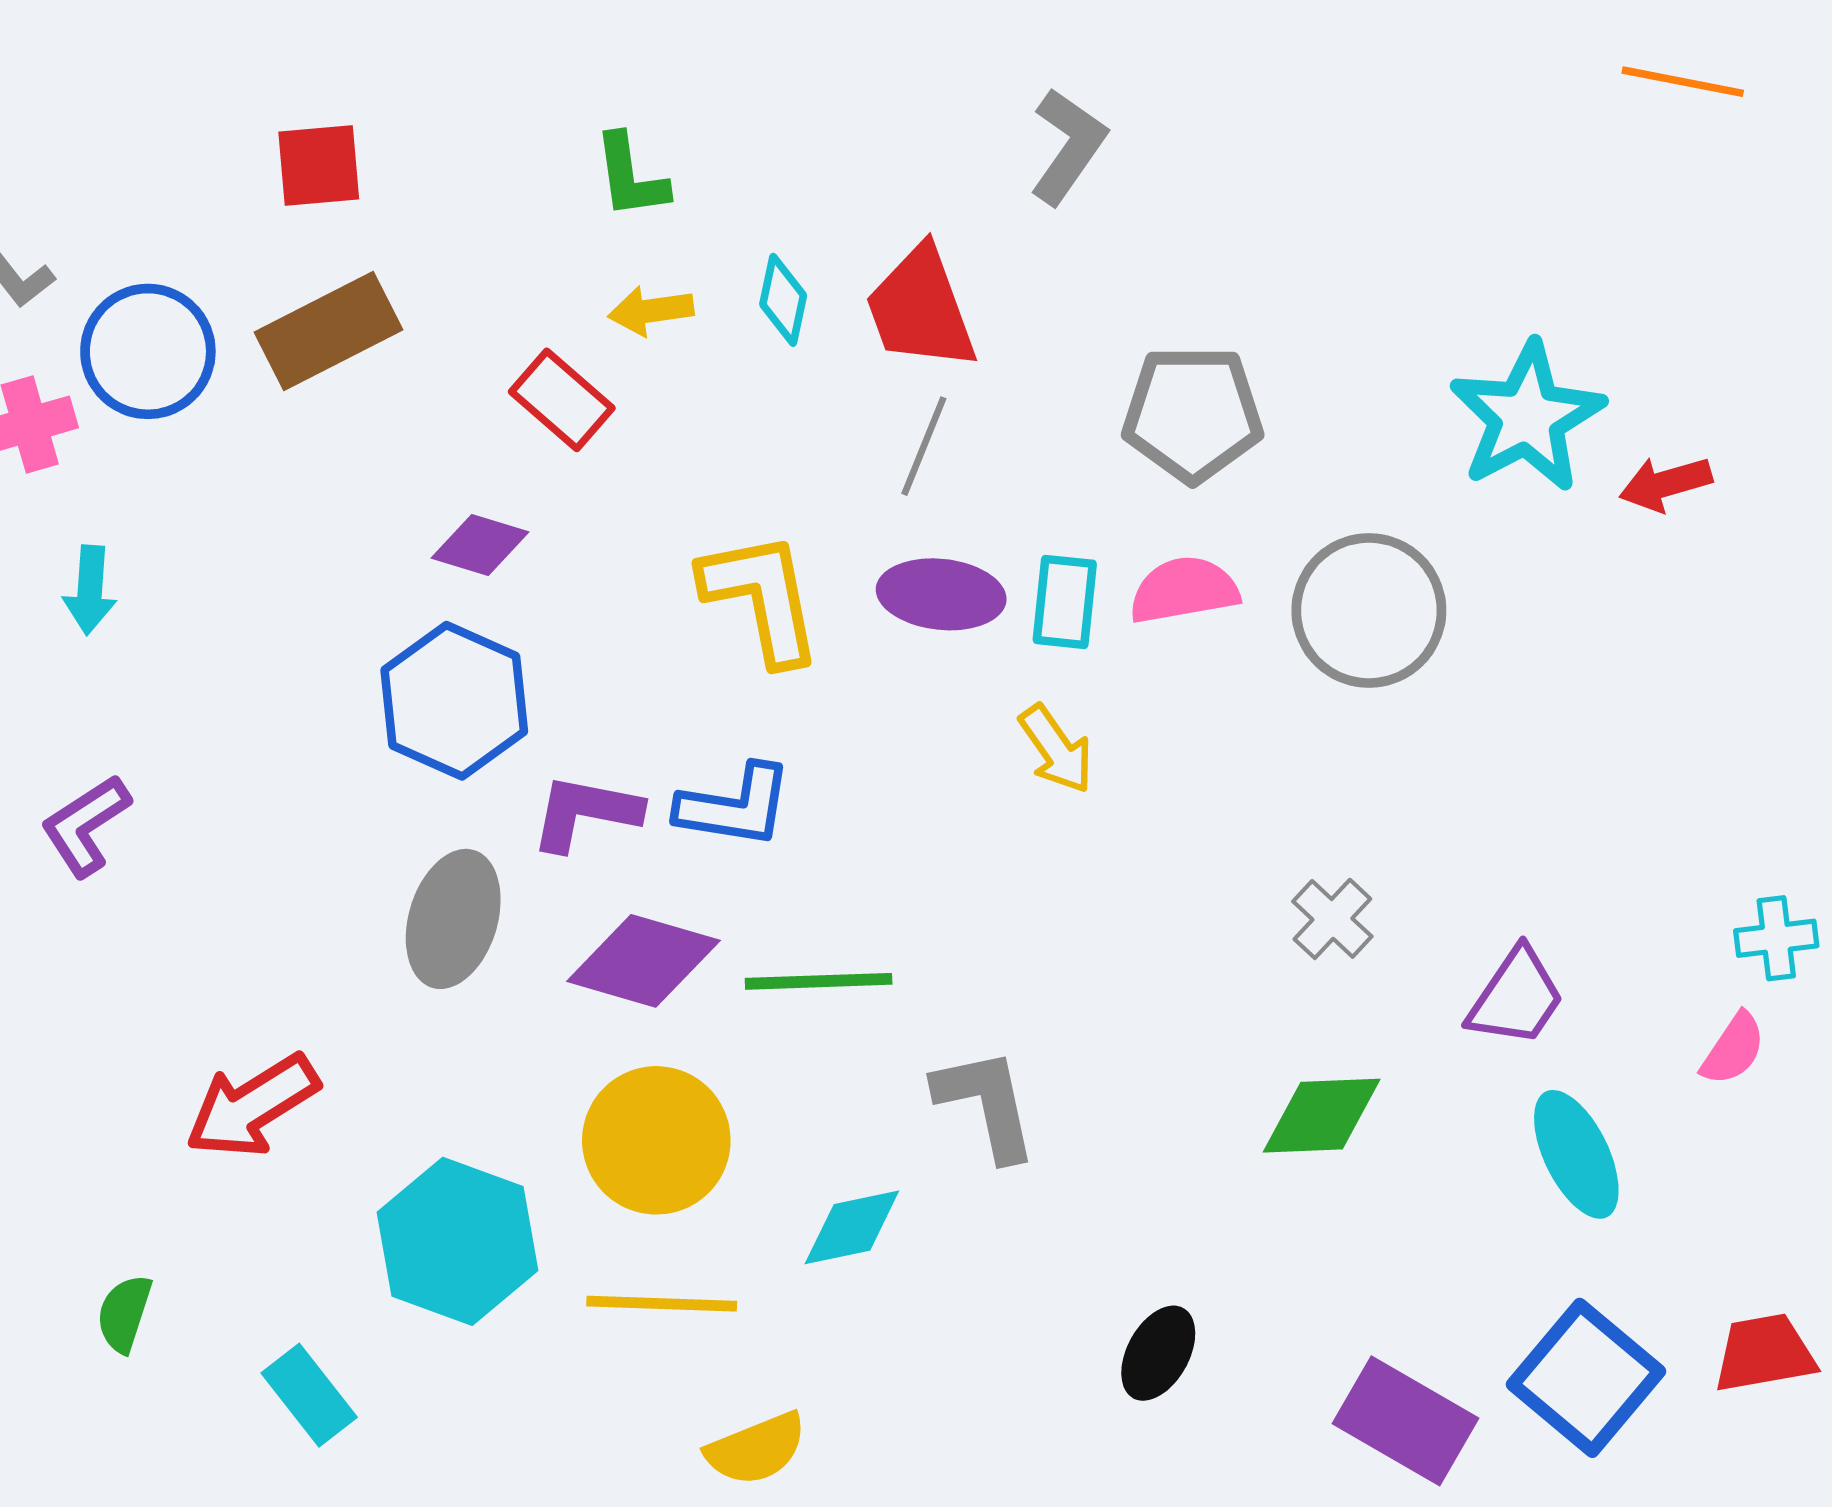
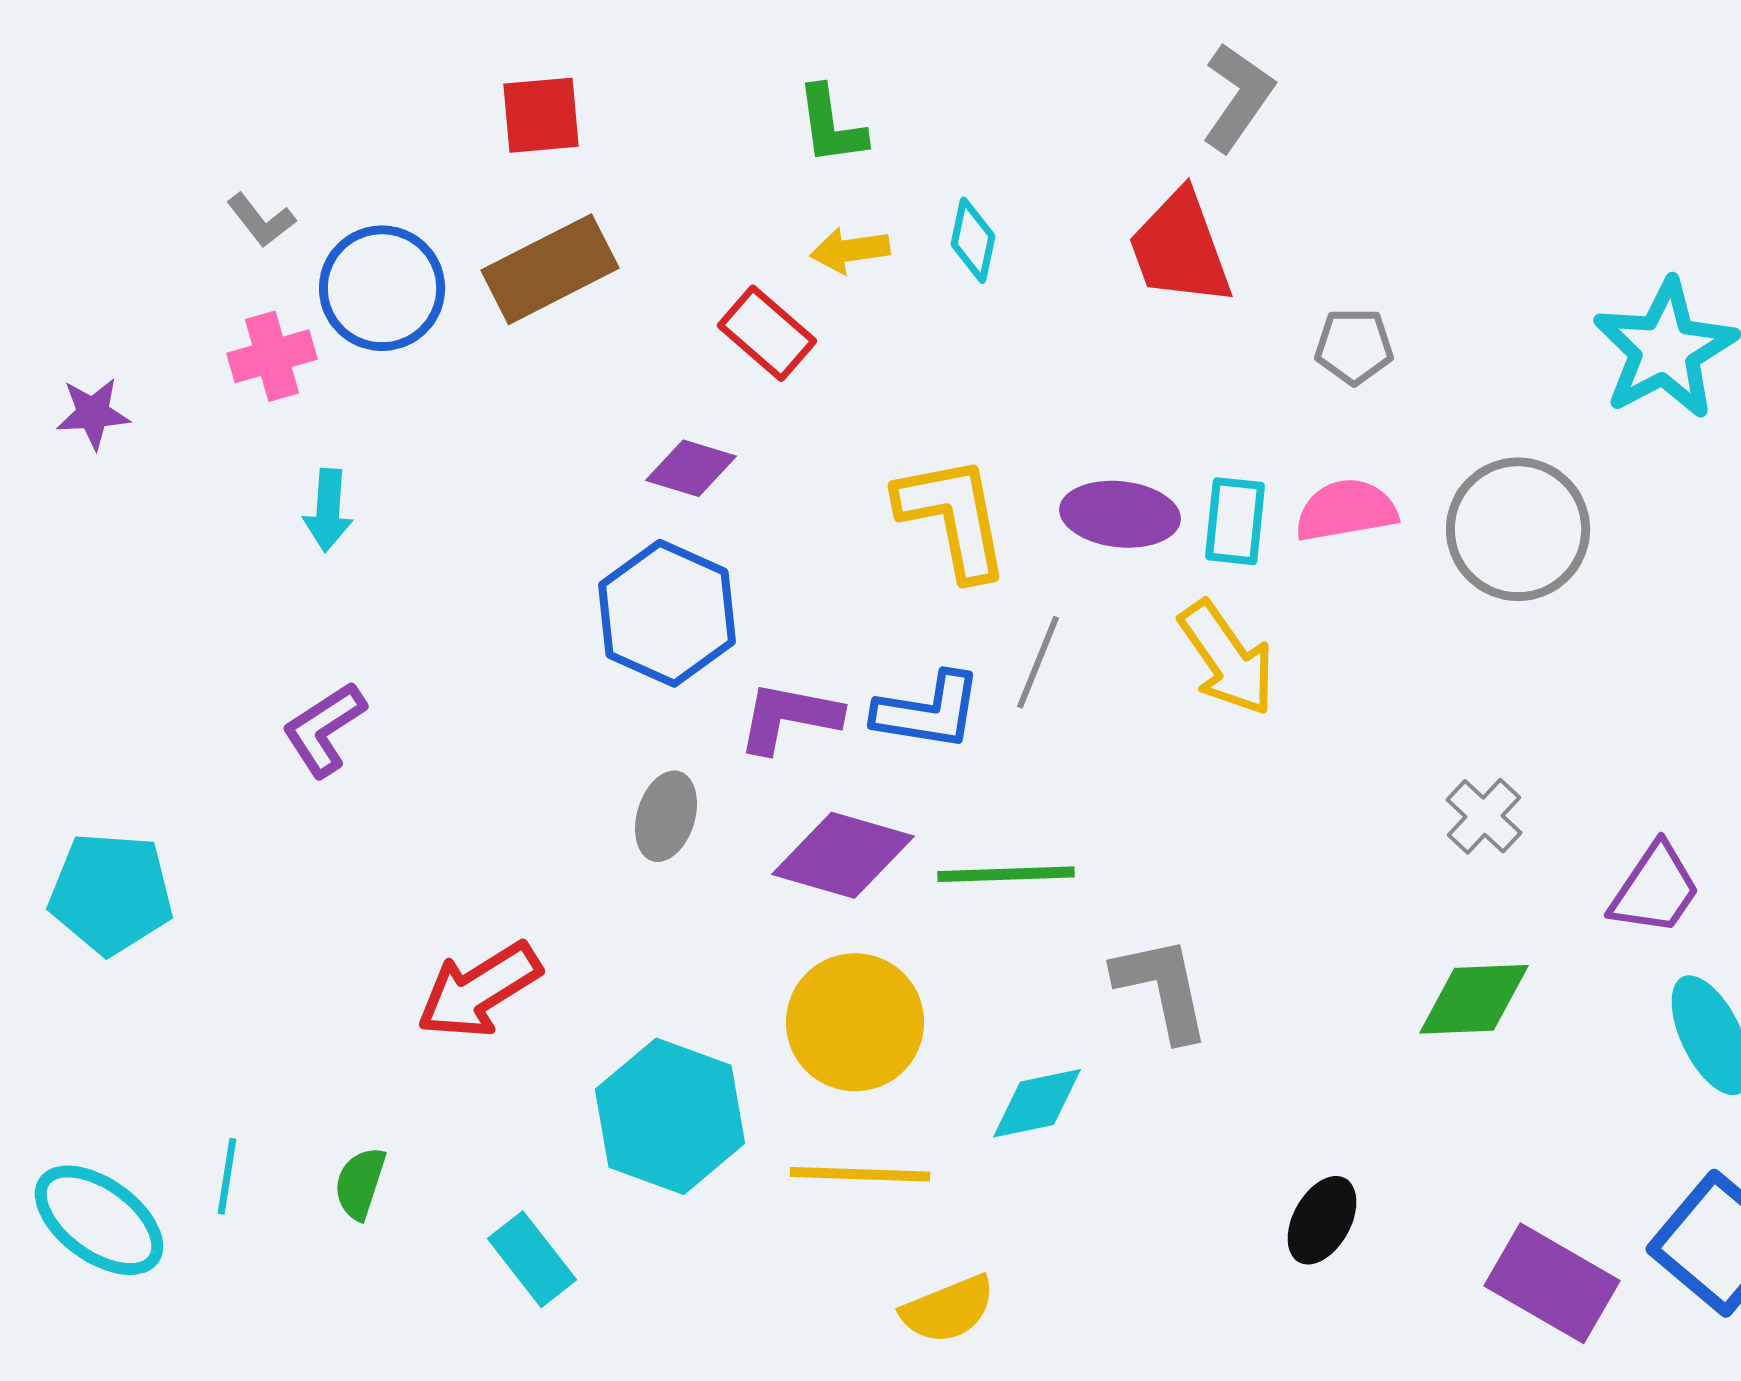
red trapezoid: (921, 308) -> (1180, 248), moved
gray pentagon: (1193, 414) -> (1354, 346), size x0.6
gray line: (924, 446) -> (1038, 662), moved
yellow arrow: (1056, 749) -> (1227, 658), size x1.4
gray ellipse: (453, 919) -> (666, 816), size x0.7

